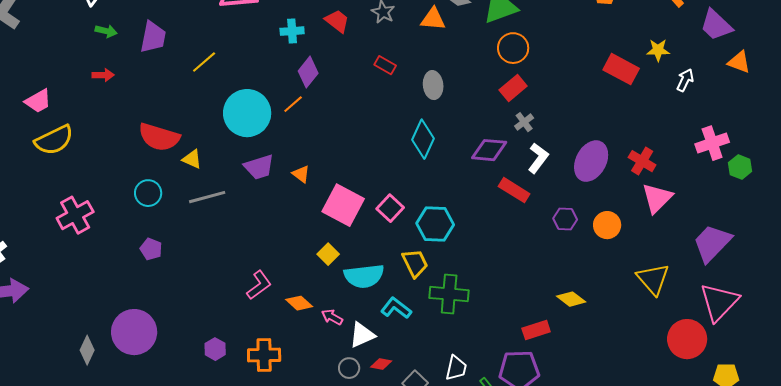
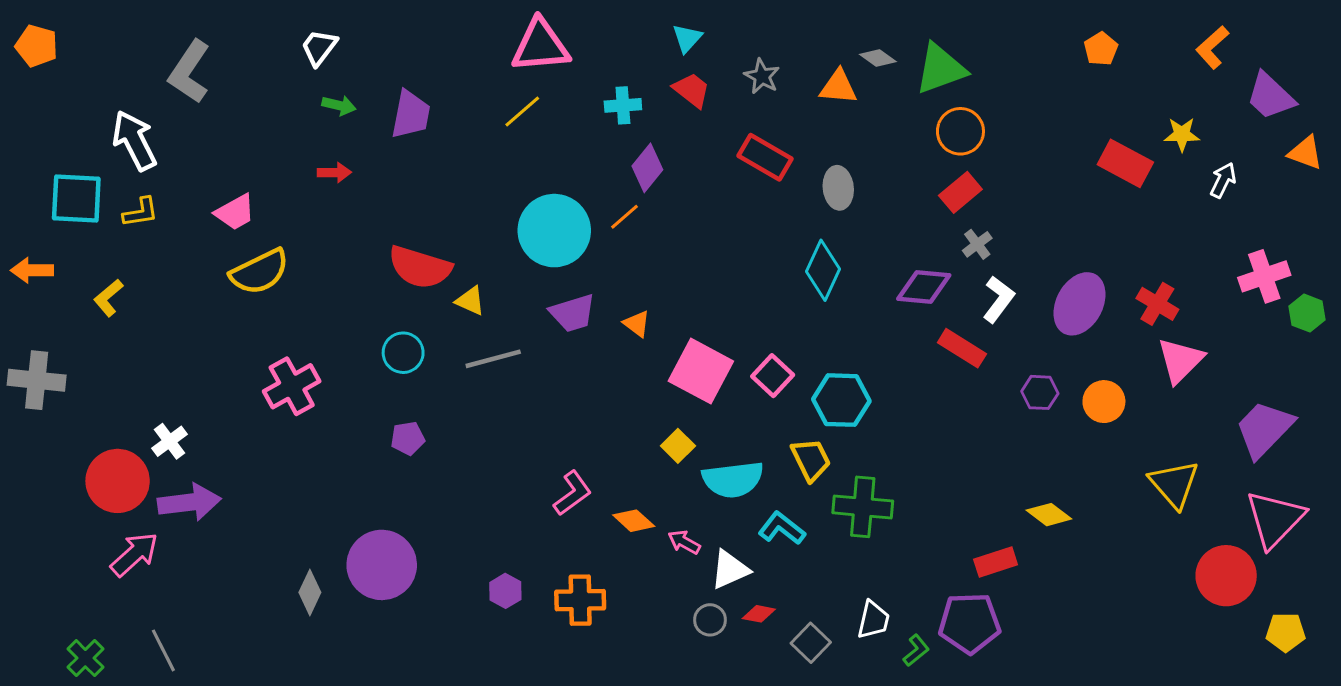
yellow line: (204, 62) -> (522, 111), moved
red rectangle: (385, 65) -> (765, 157), size x1.6
purple pentagon: (151, 249) -> (408, 438), turned -30

